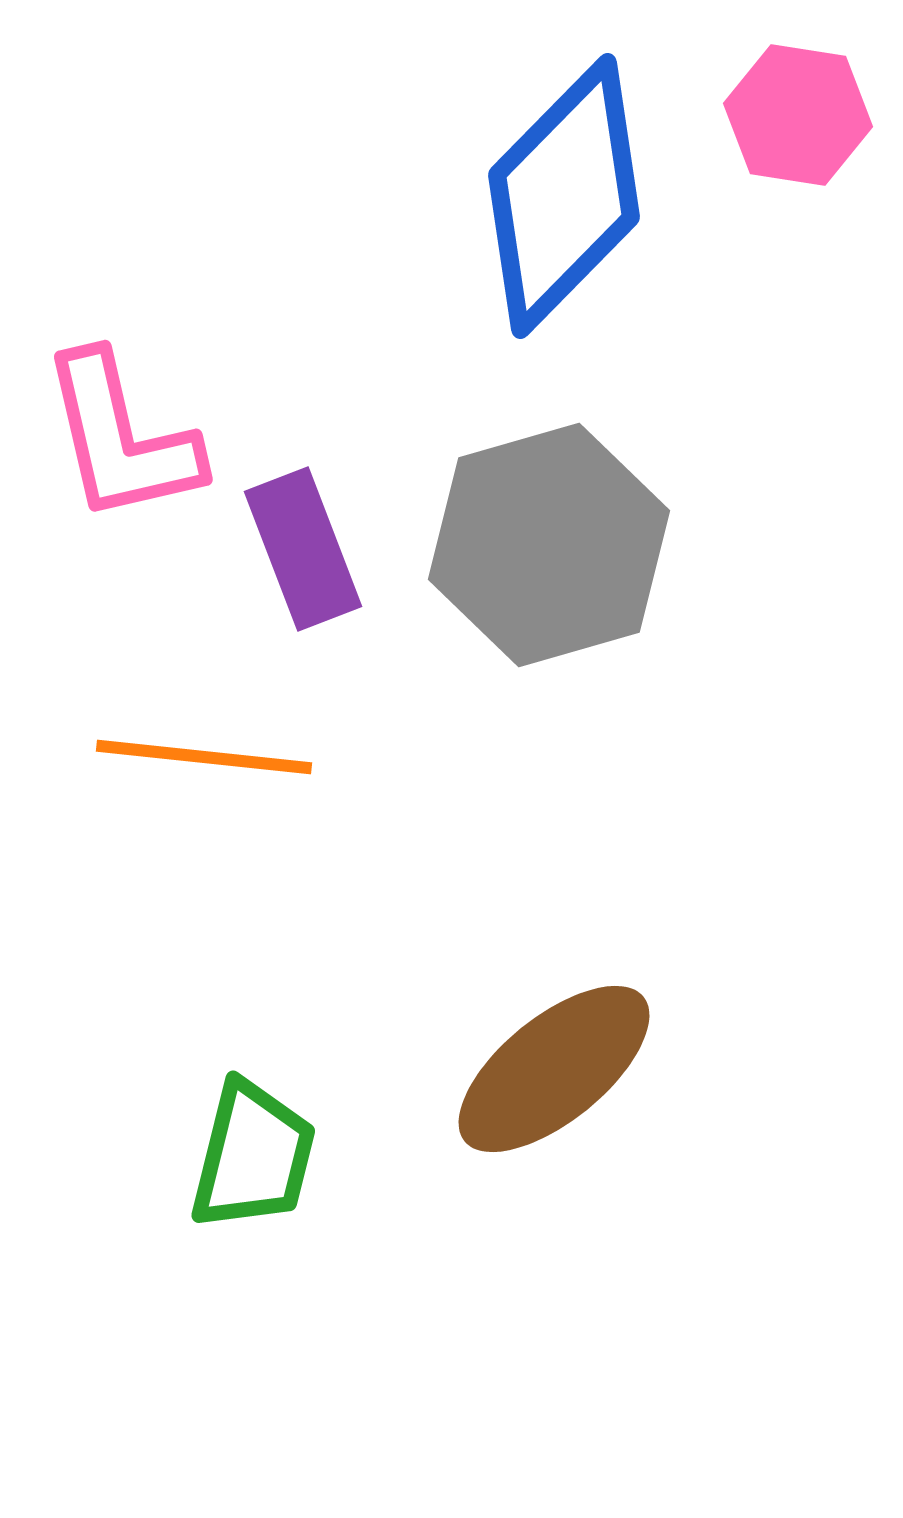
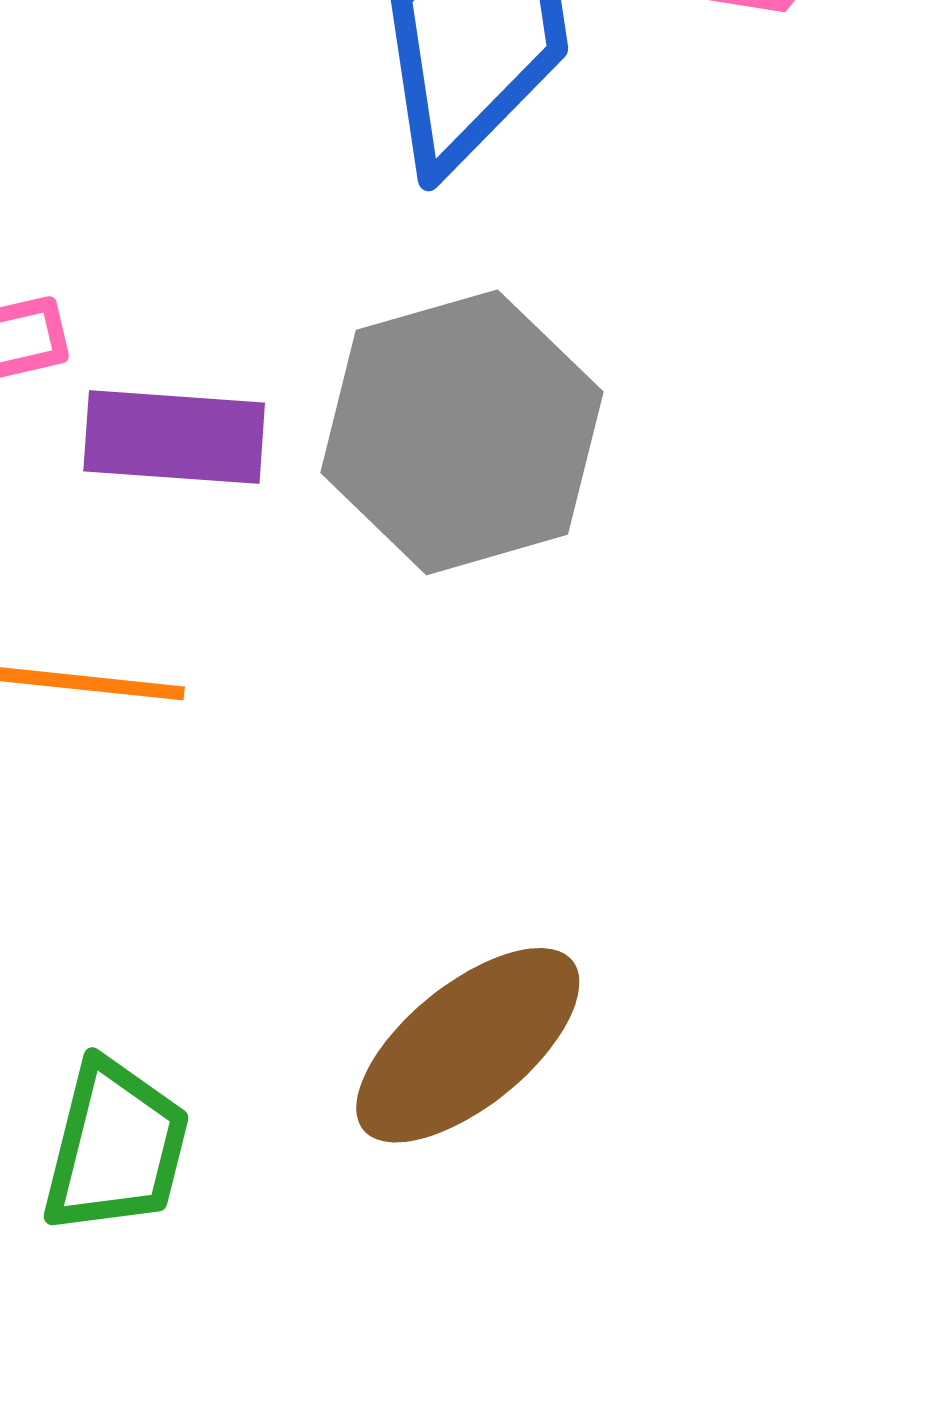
purple rectangle: (303, 549) -> (174, 437), turned -65

